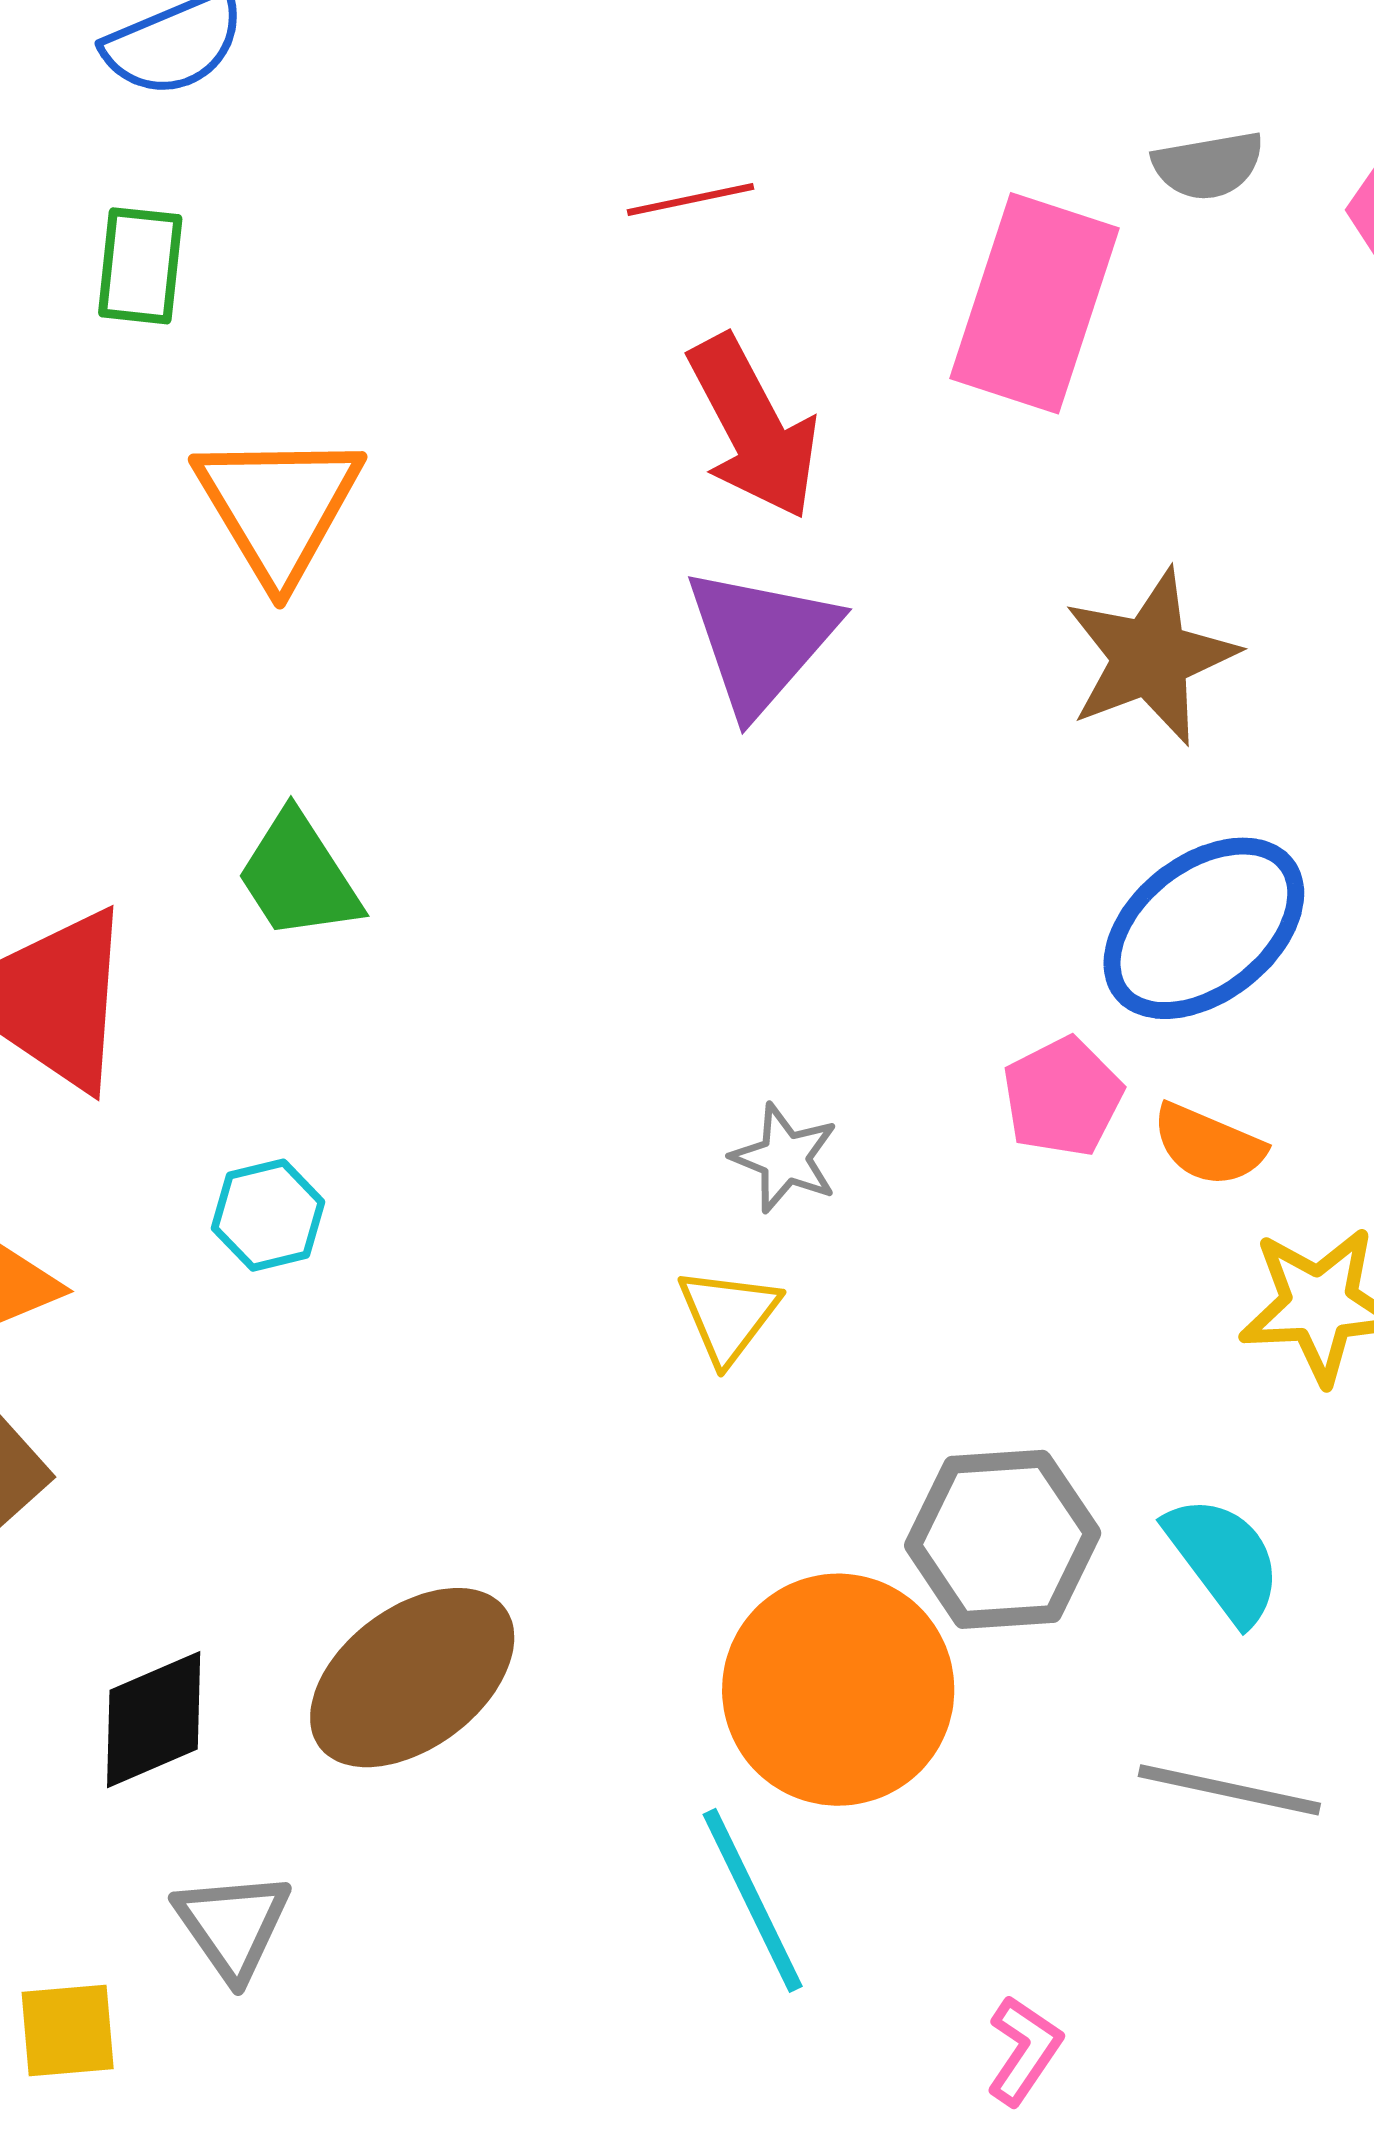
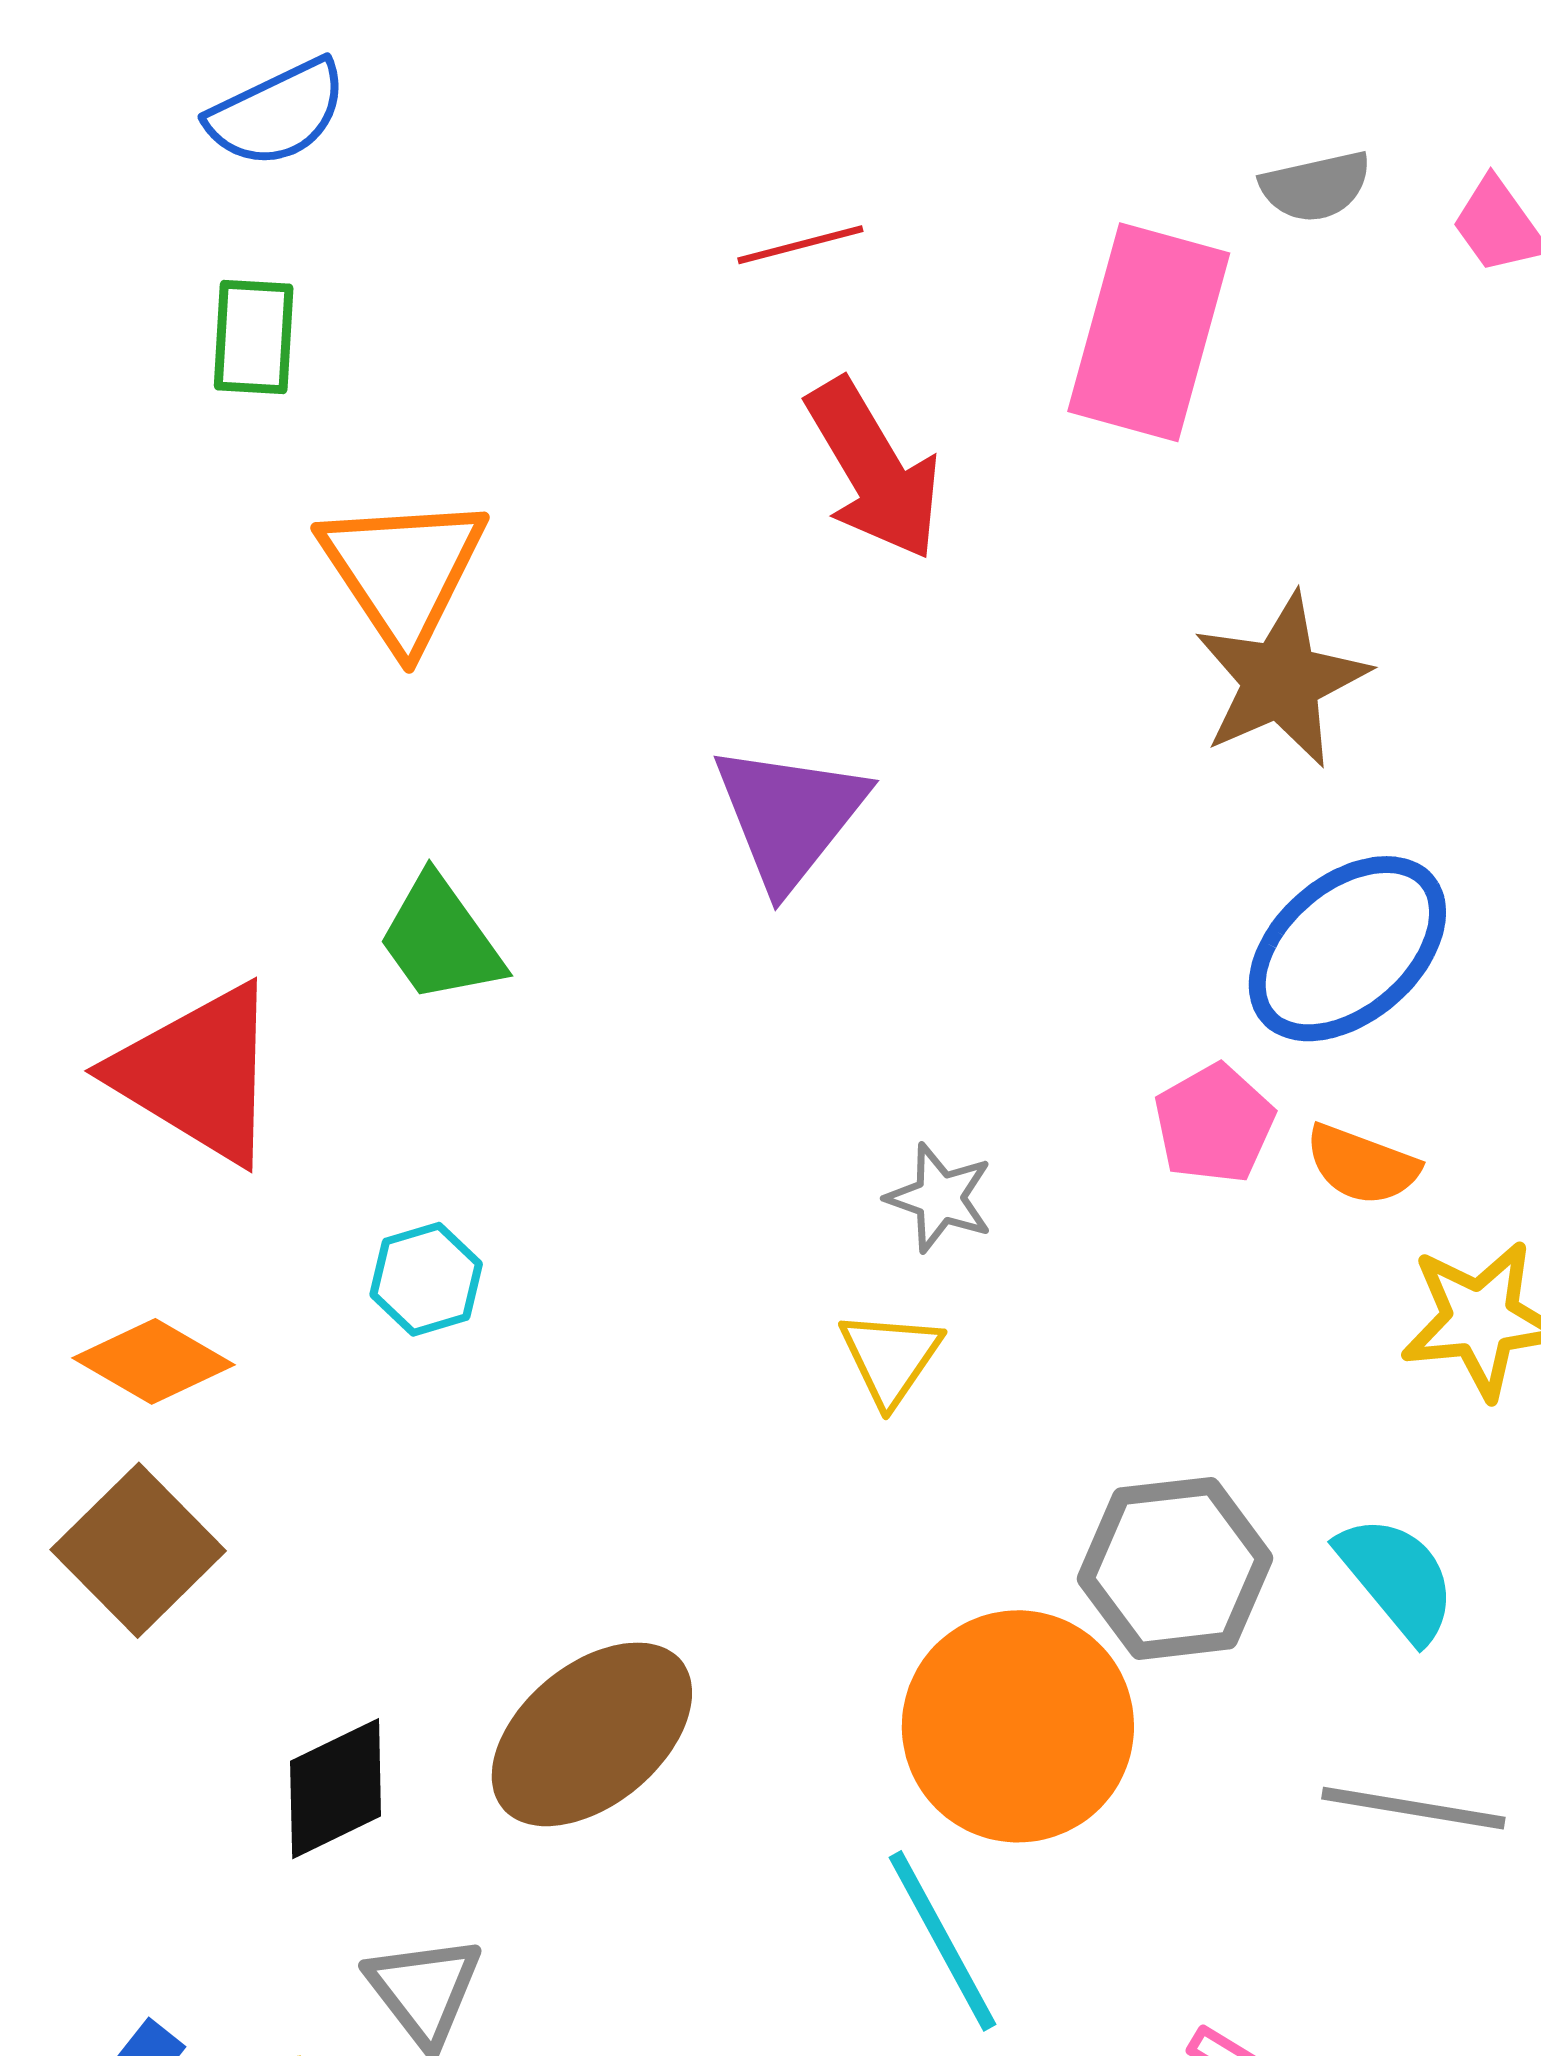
purple triangle: (761, 640) -> (789, 816), moved

